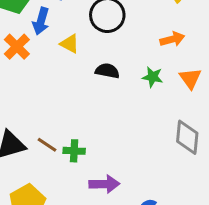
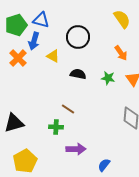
orange arrow: (172, 39) -> (121, 53), turned 70
brown line: (47, 145) -> (68, 109), moved

